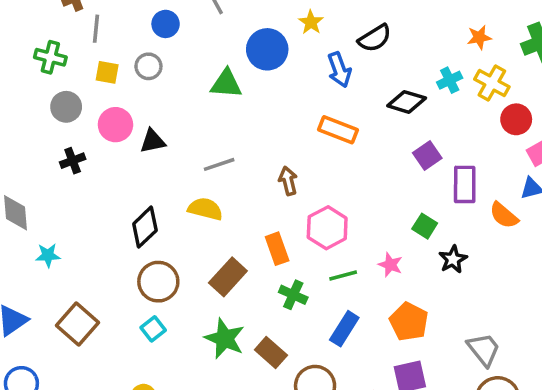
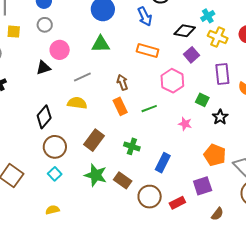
gray circle: (148, 66) -> (45, 25), moved
yellow cross: (492, 83) -> (218, 37), moved
green triangle: (226, 84) -> (101, 44), moved
pink circle: (115, 125) -> (60, 50), moved
purple square: (427, 156) -> (192, 55), moved
pink hexagon: (327, 228) -> (172, 81), moved
orange rectangle: (277, 249) -> (120, 106), moved
green line: (343, 275) -> (149, 109), moved
orange pentagon: (409, 322) -> (215, 155), moved

